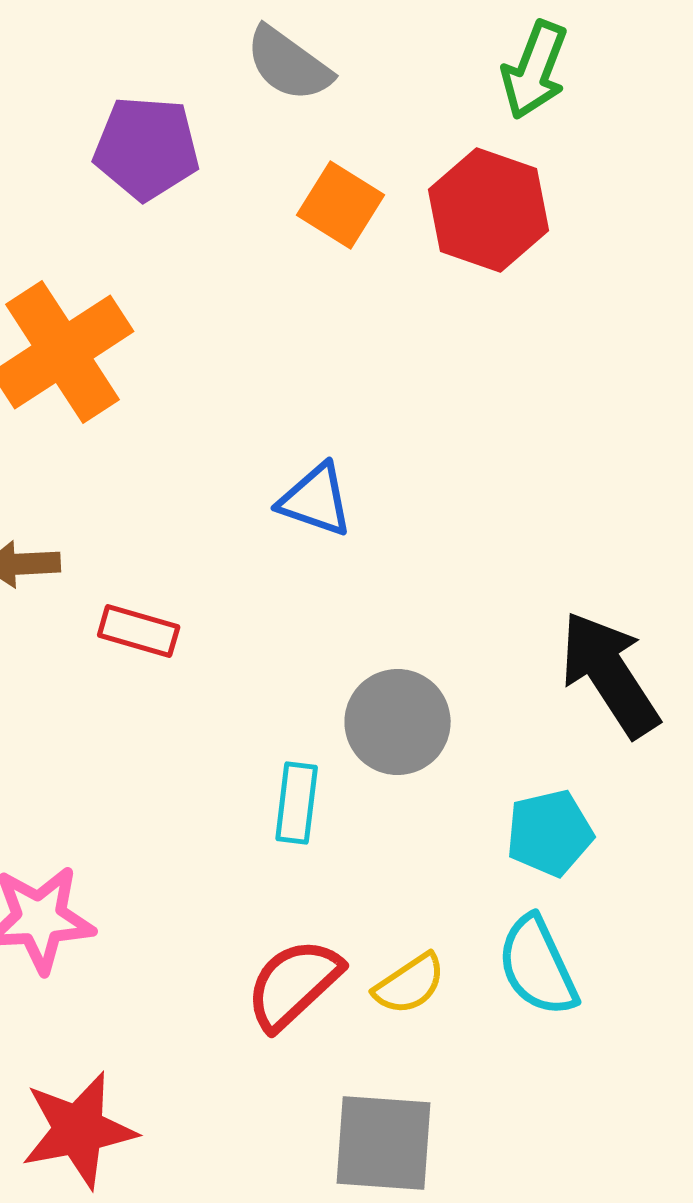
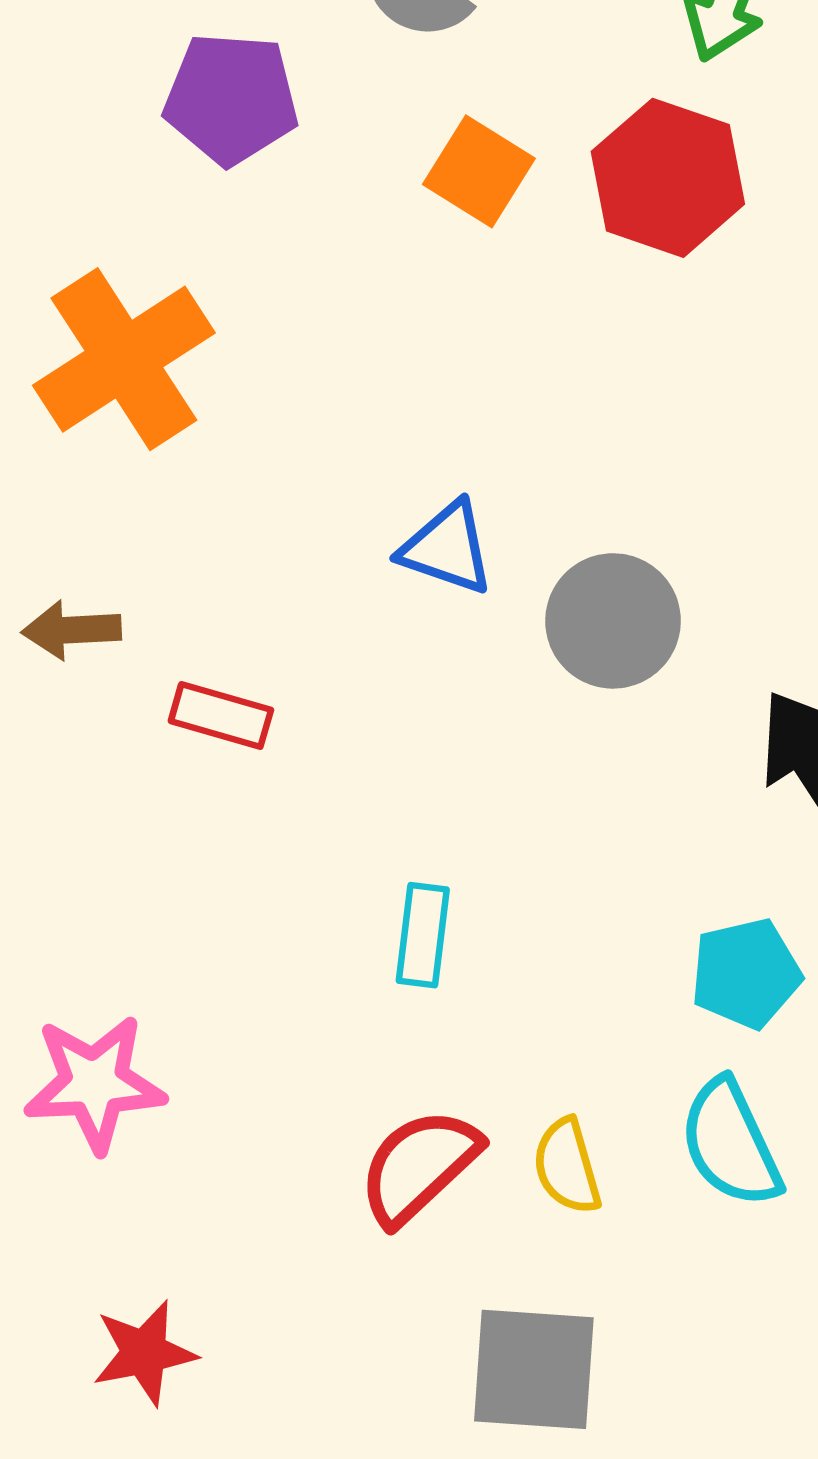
gray circle: (398, 722) -> (613, 621), moved
yellow semicircle: (410, 984) -> (567, 1166), turned 108
red star: (79, 1130) -> (144, 1353), size x0.7

